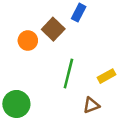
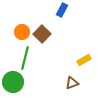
brown square: (53, 29) -> (42, 34), moved
green line: (68, 74) -> (25, 58), moved

